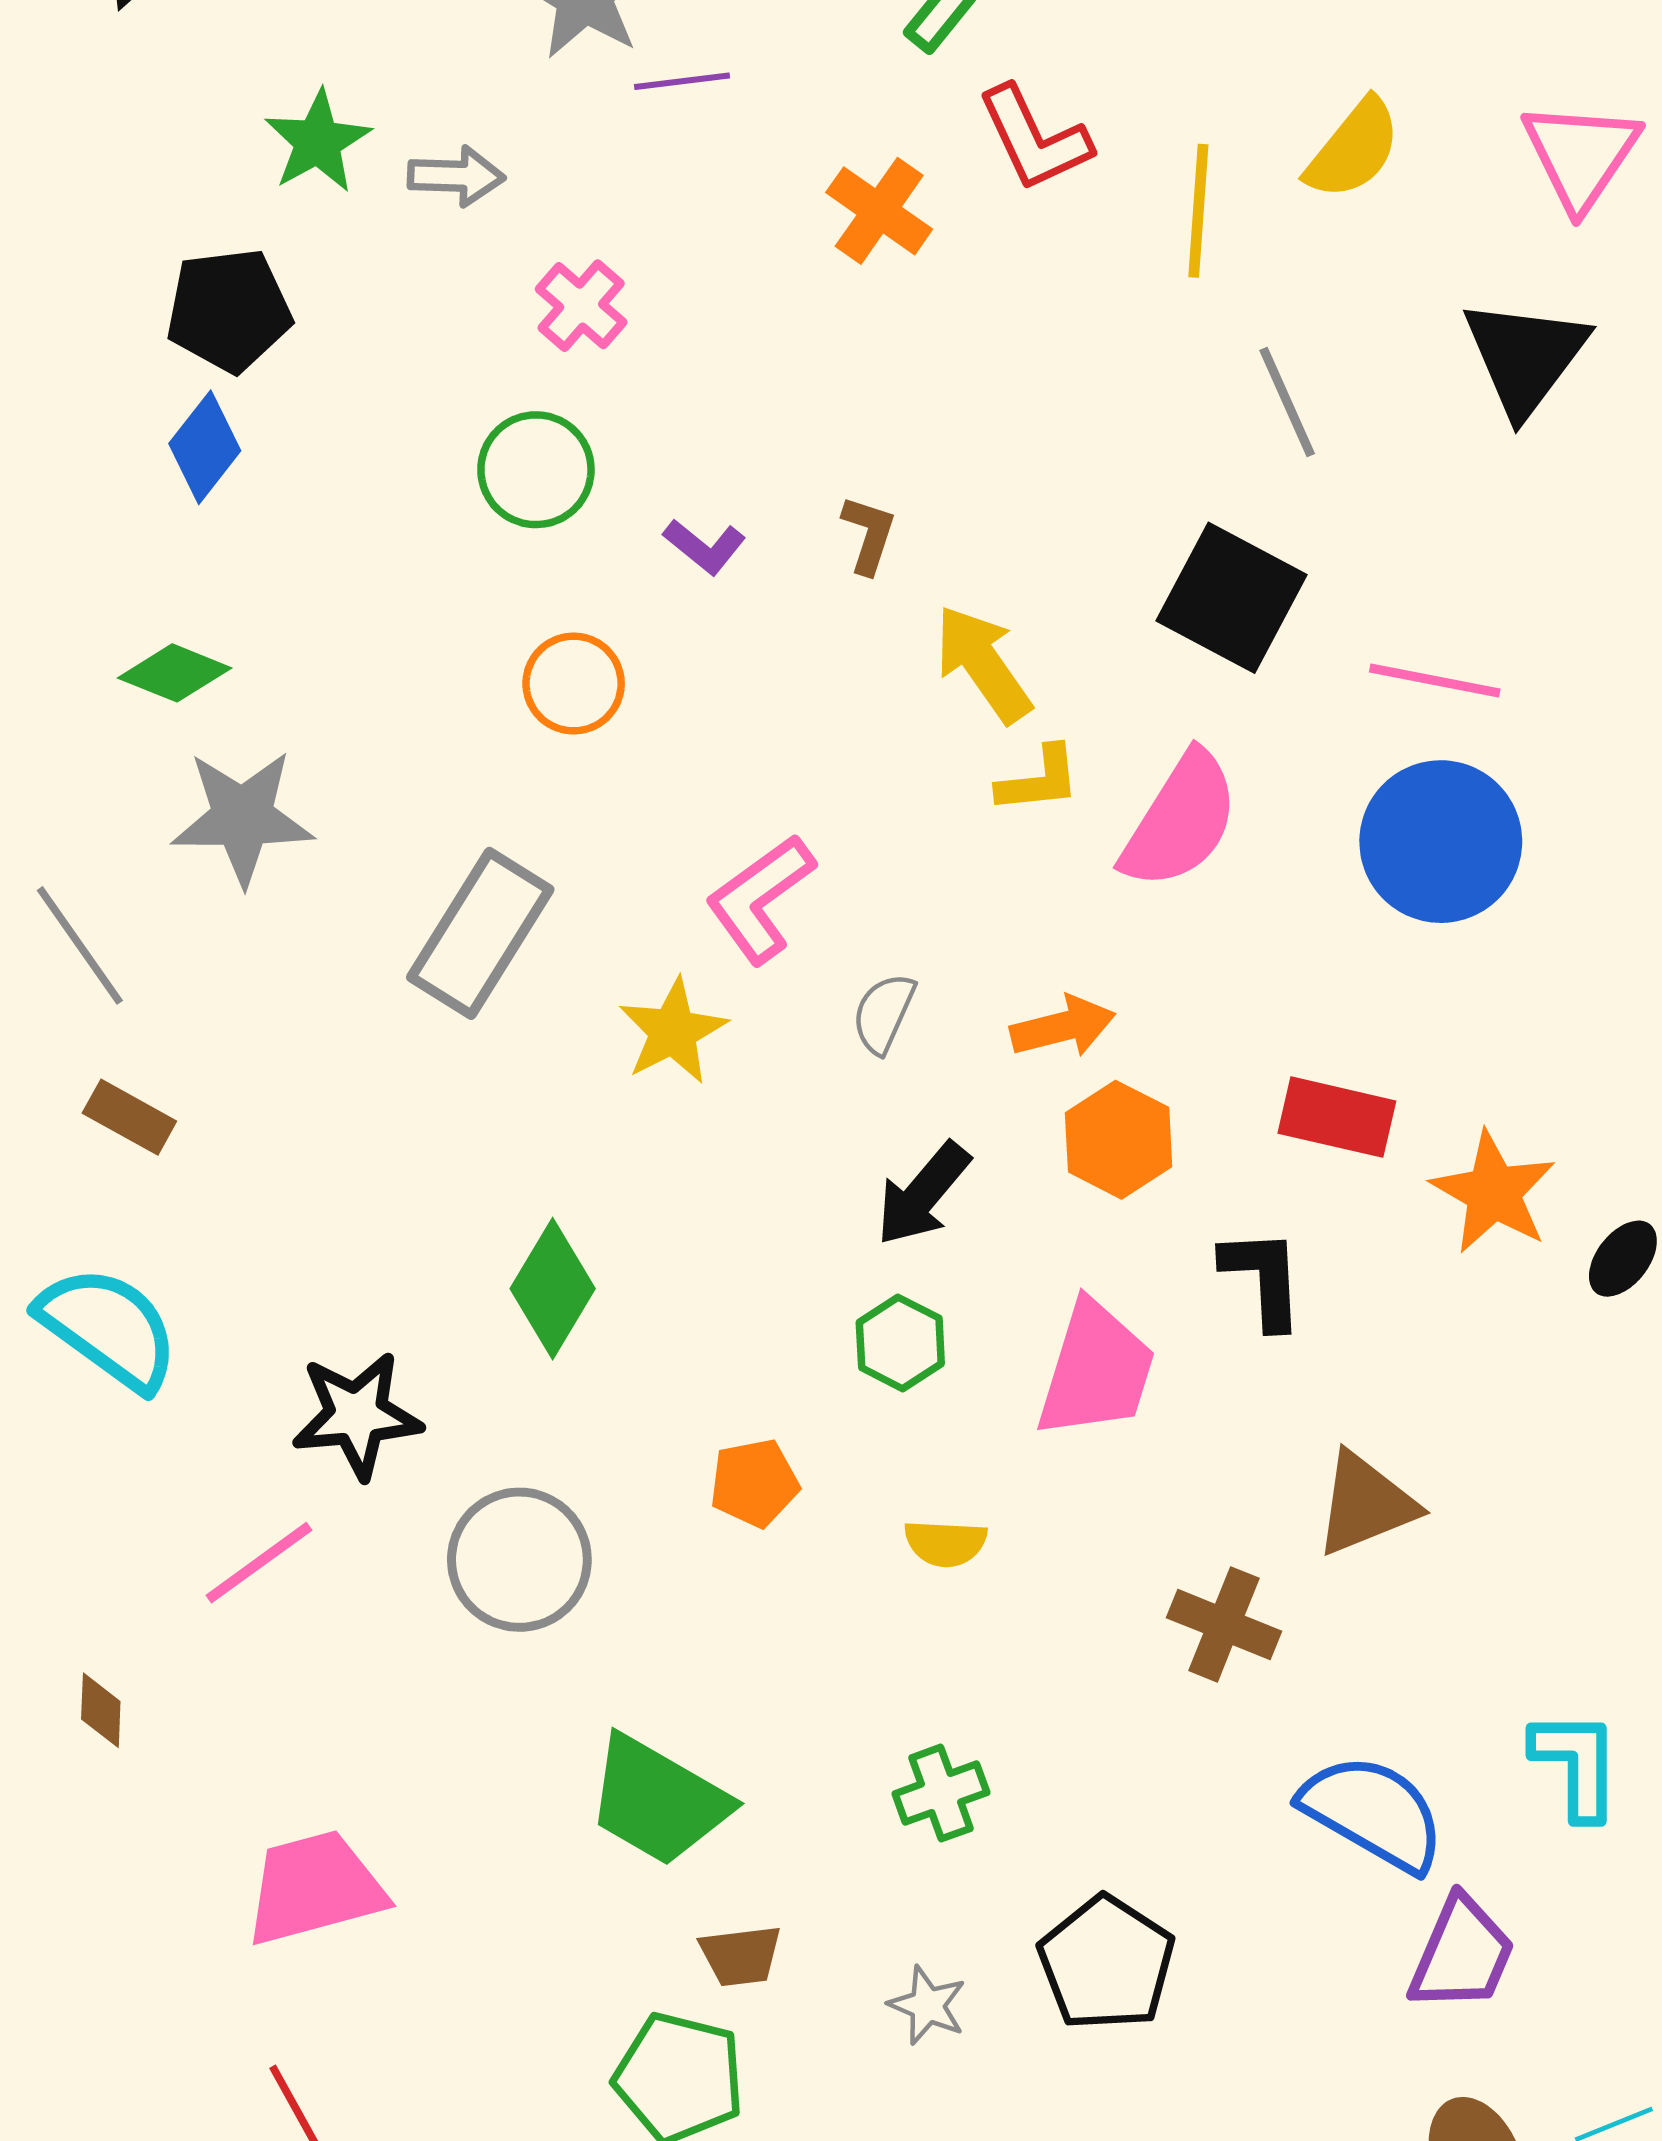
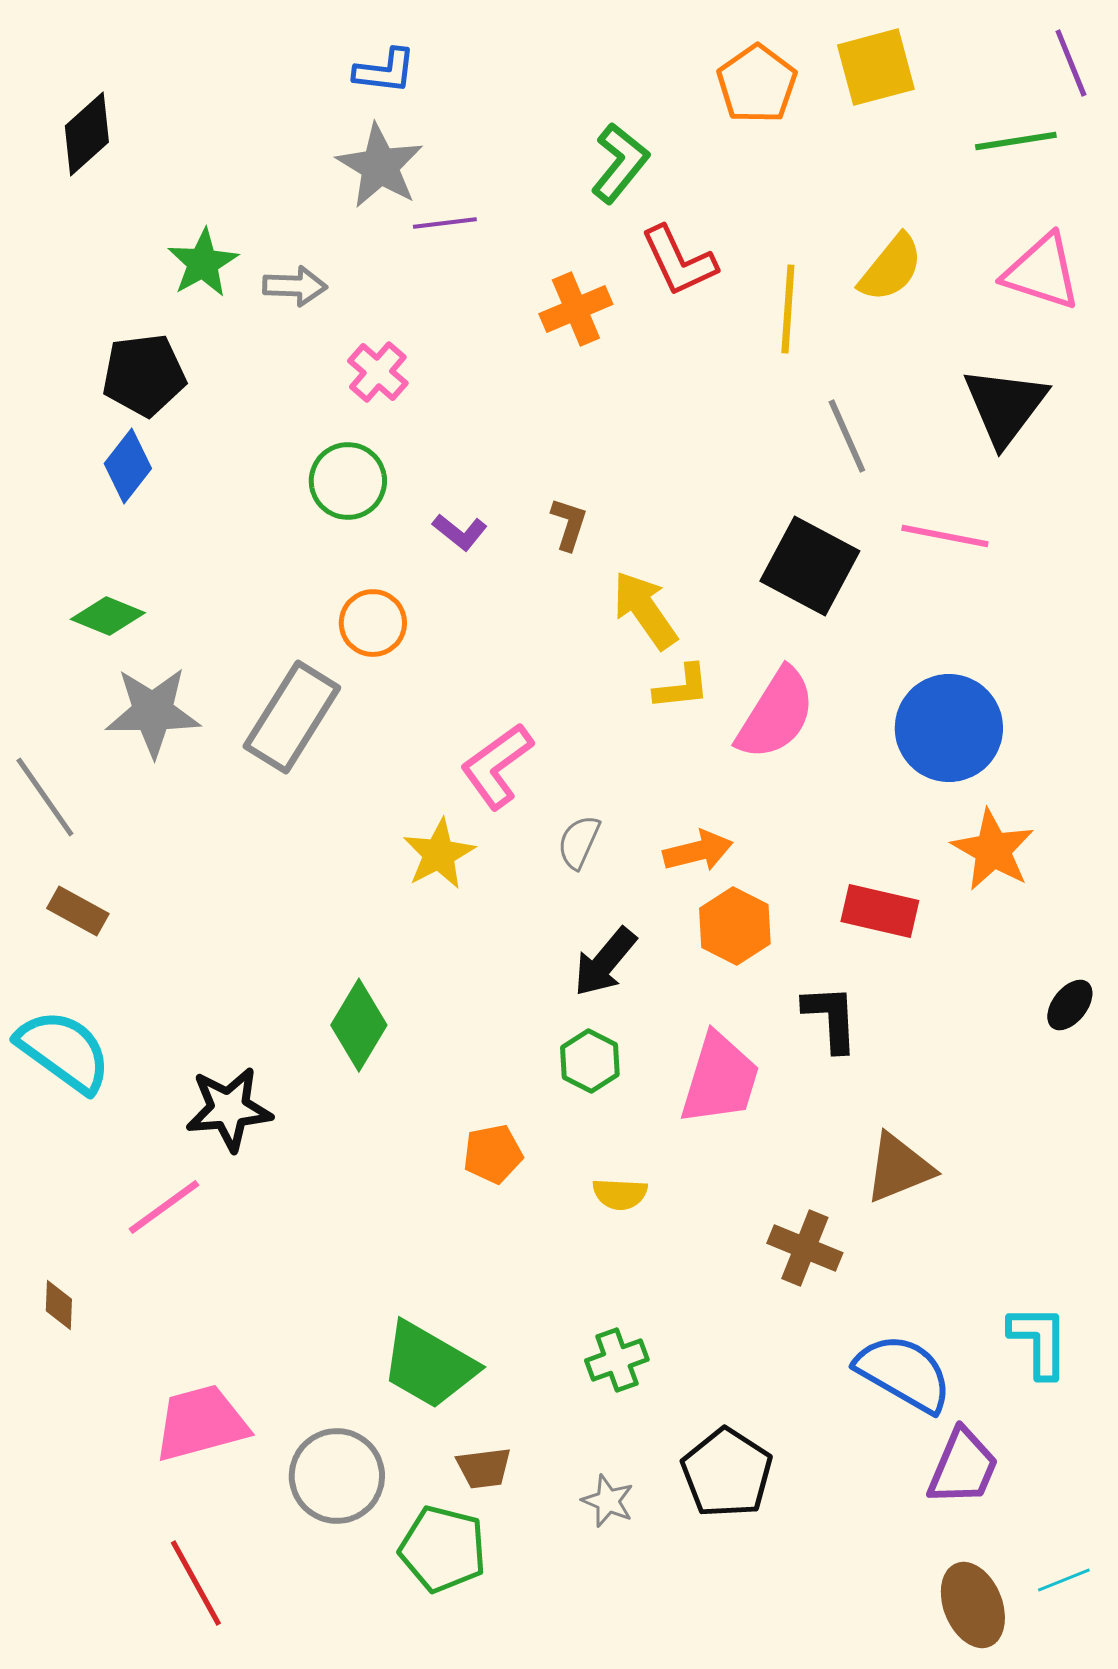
pink triangle: (1581, 155) -> (1042, 272), turned -46
orange cross: (879, 211) -> (576, 309), turned 32
pink line: (1435, 681) -> (945, 536), moved
gray rectangle: (480, 933) -> (292, 717), moved
orange star: (1493, 1192) -> (993, 850), moved
gray circle: (519, 1560) -> (337, 1476), moved

